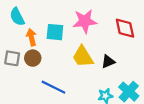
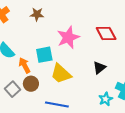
yellow trapezoid: (83, 57) -> (61, 74), moved
gray square: (12, 58) -> (12, 89), turned -35

